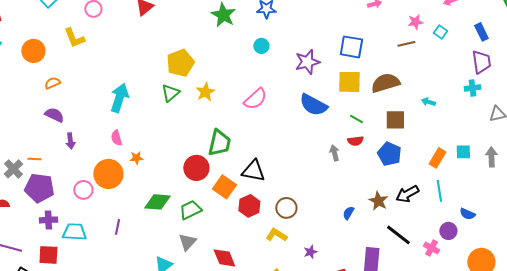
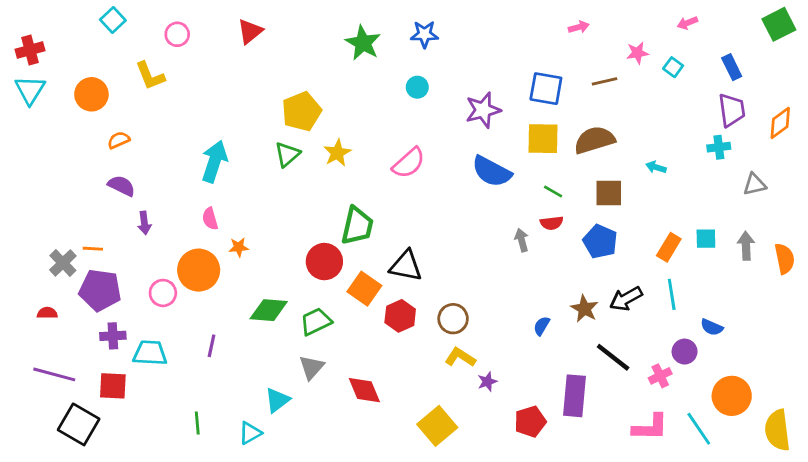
brown line: (406, 44) -> (605, 81), moved
yellow L-shape: (276, 235) -> (460, 357), moved
pink cross: (431, 248) -> (660, 376), turned 35

